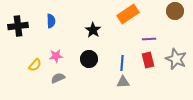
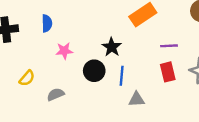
black star: (93, 30) -> (112, 47), moved
pink star: (56, 56) -> (64, 51), moved
blue line: (122, 63) -> (122, 76), moved

